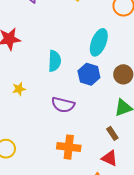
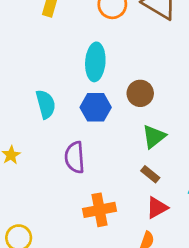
purple semicircle: (63, 105) -> (75, 157), turned 90
red triangle: (110, 158) -> (157, 208), turned -36

